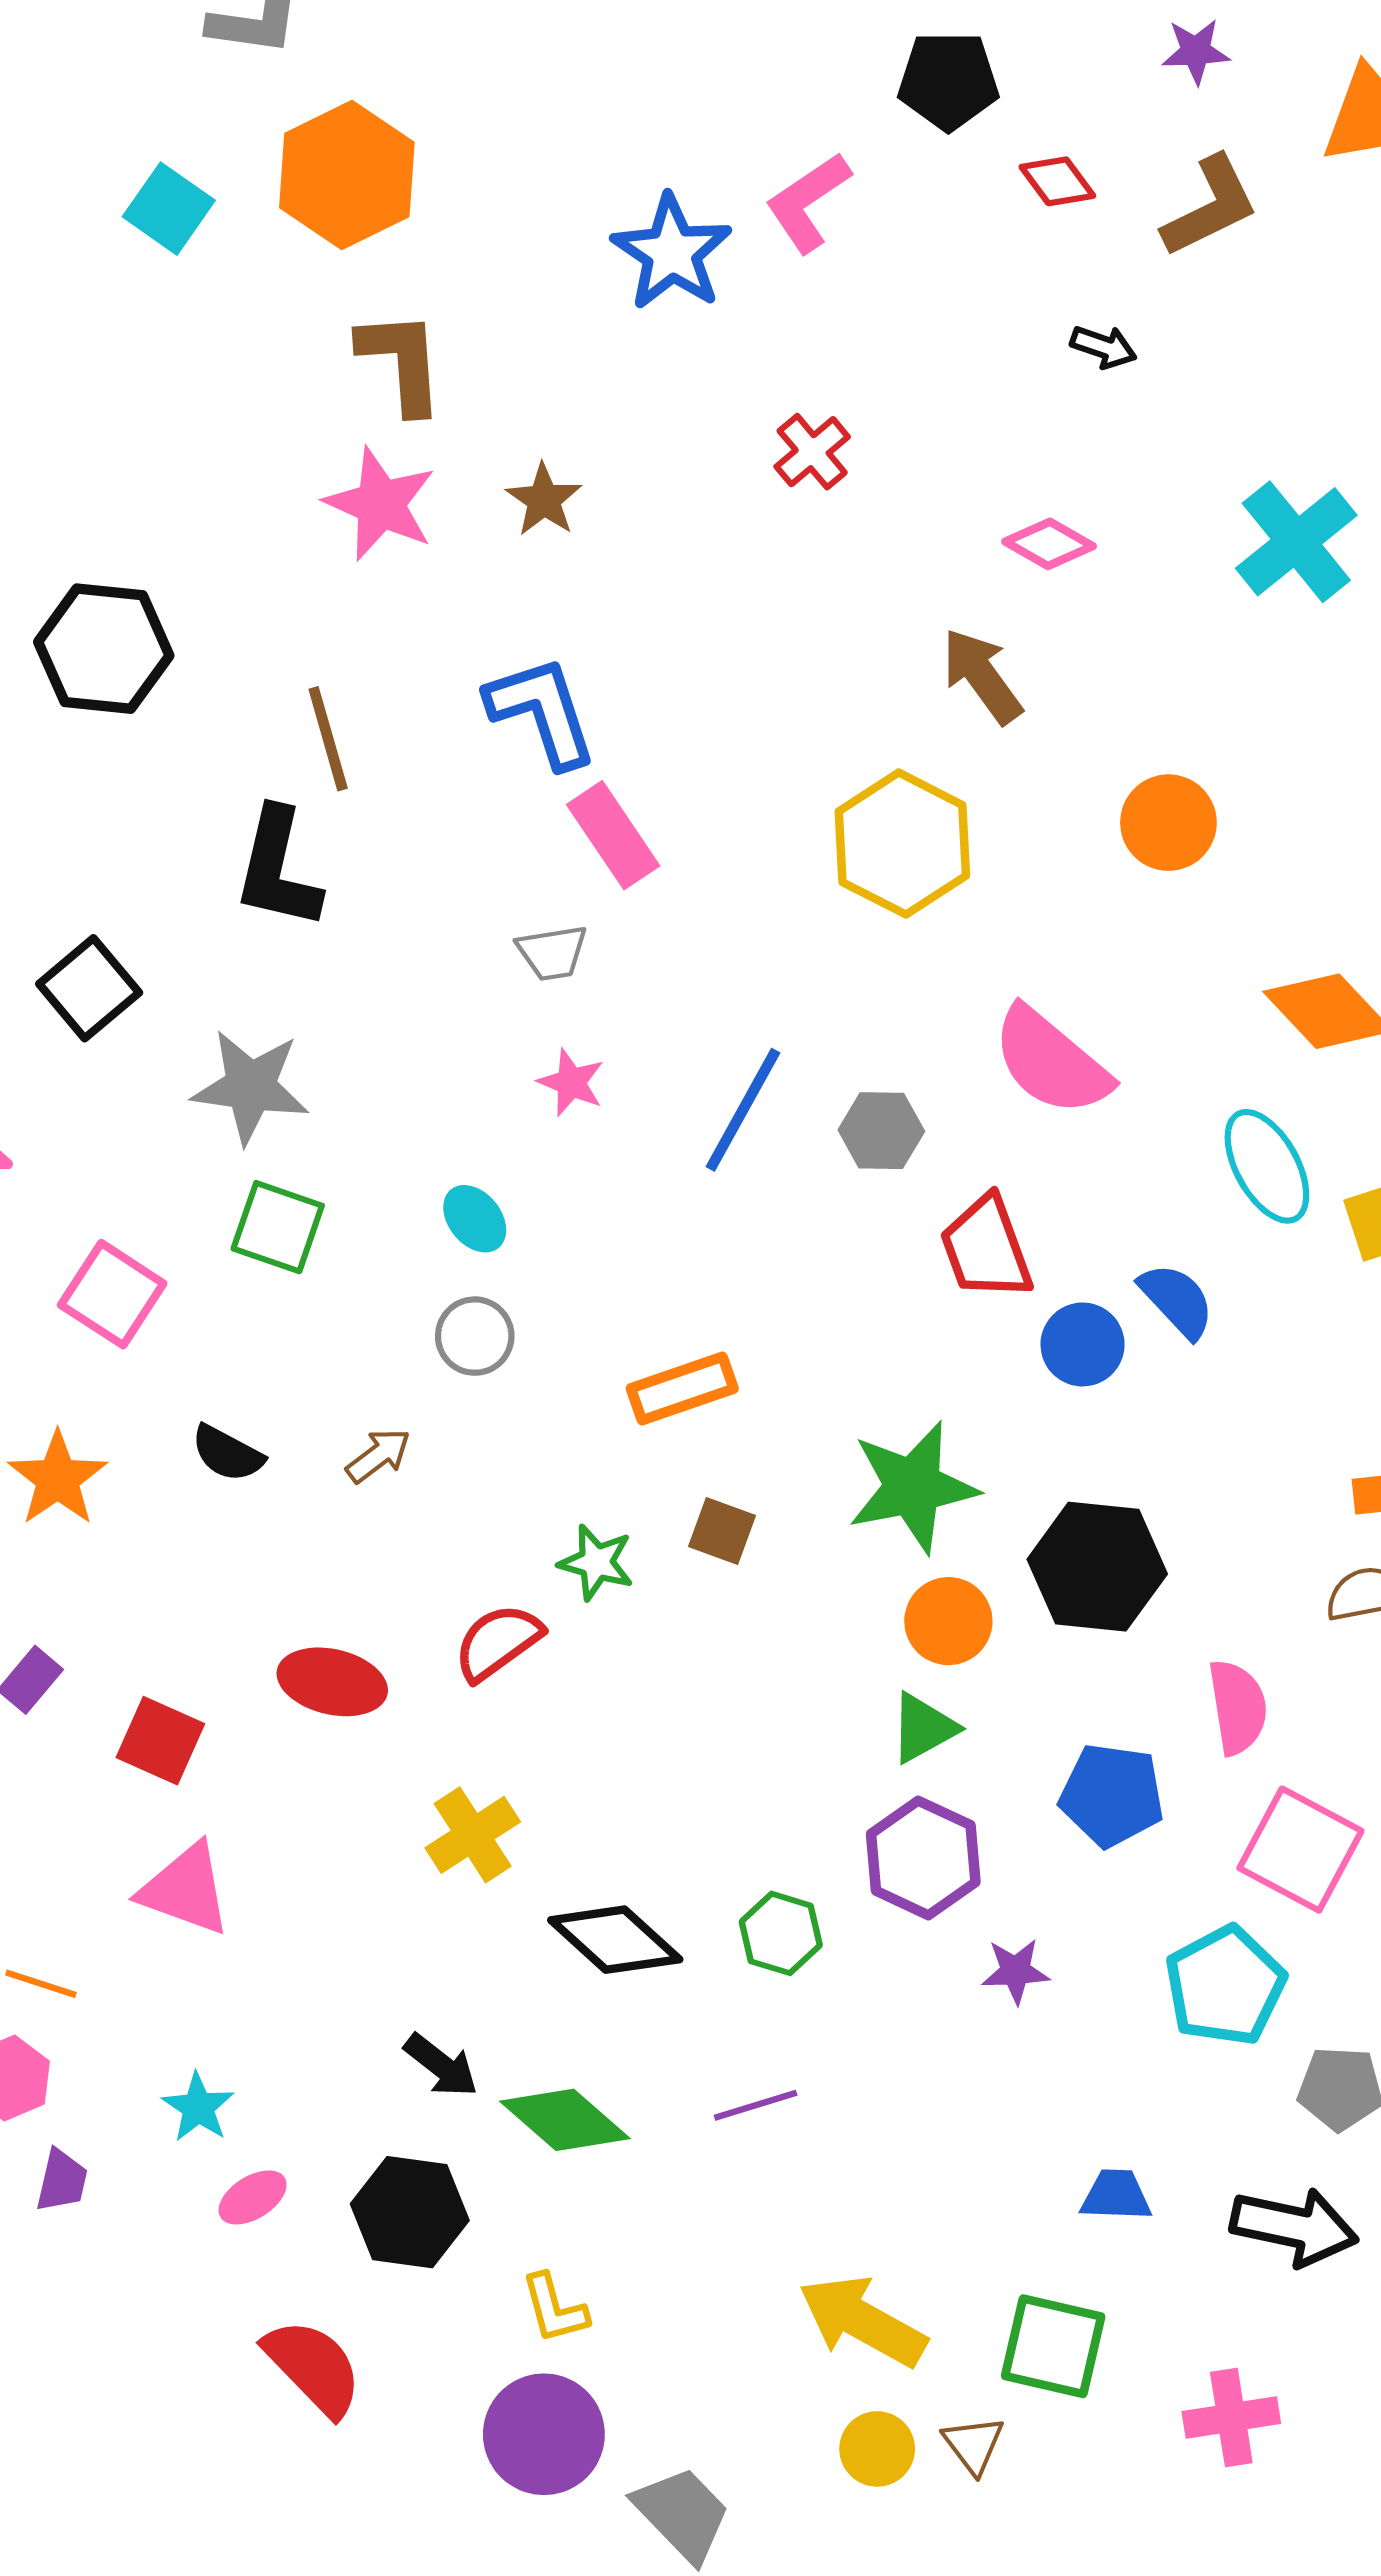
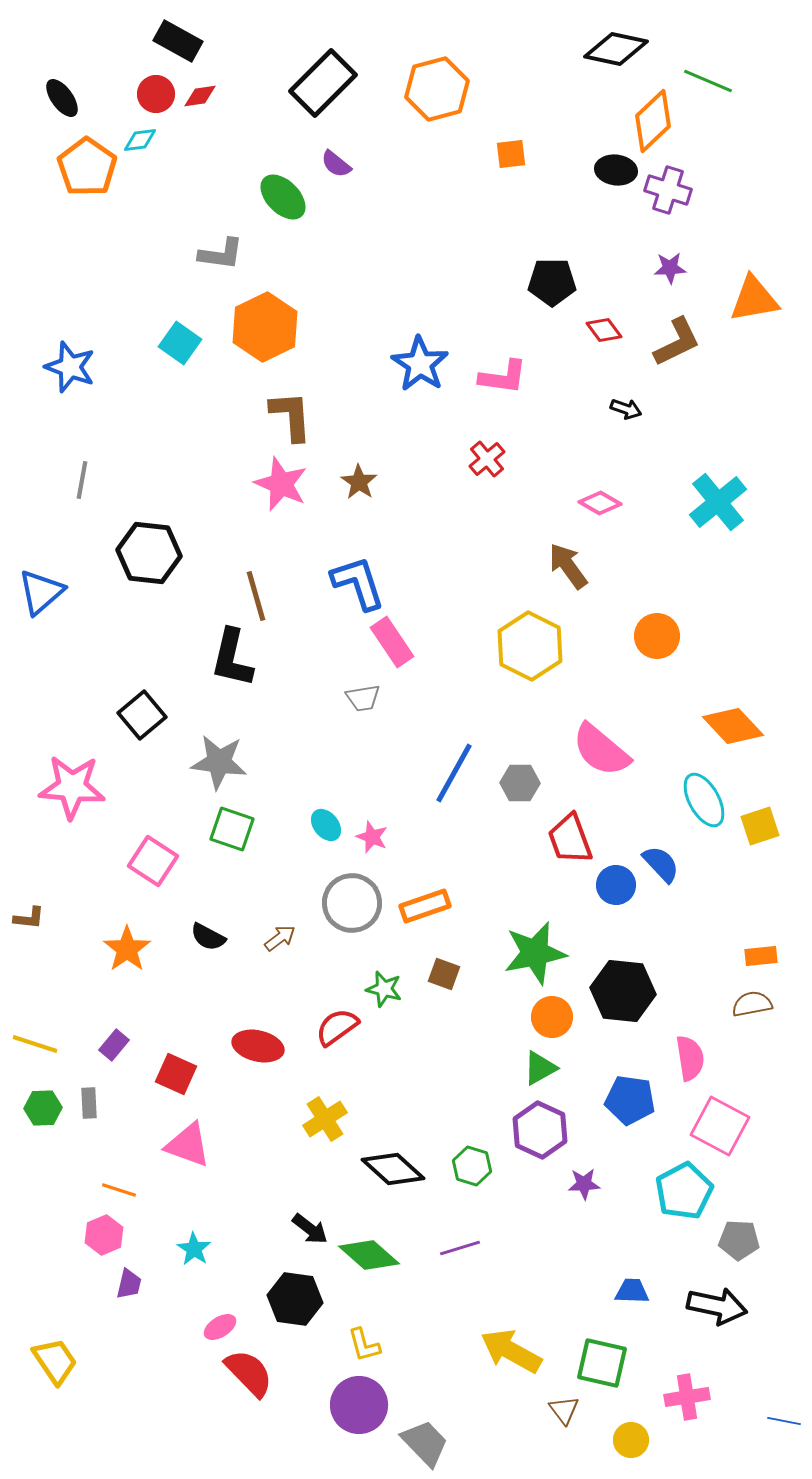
pink L-shape: (808, 202) -> (503, 377), moved, turned -138
pink star: (571, 1082) -> (372, 837), moved
gray circle: (475, 1336) -> (352, 903), moved, size x1.6
pink ellipse: (253, 2197) -> (220, 1327), moved
yellow circle: (877, 2449) -> (631, 1440), moved

